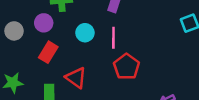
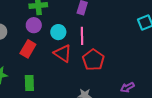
purple circle: (44, 23) -> (34, 25), moved
red triangle: (76, 78) -> (63, 53), moved

